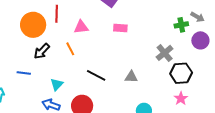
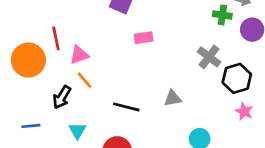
green cross: (181, 25) -> (222, 15), turned 32
pink triangle: (81, 27) -> (79, 55), moved
black arrow: (42, 51) -> (62, 97), moved

